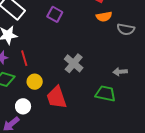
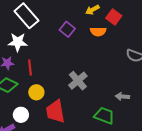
orange semicircle: (104, 17) -> (98, 32), moved

